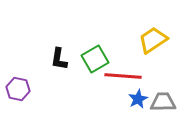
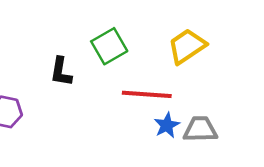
green square: (95, 59) -> (109, 46), moved

